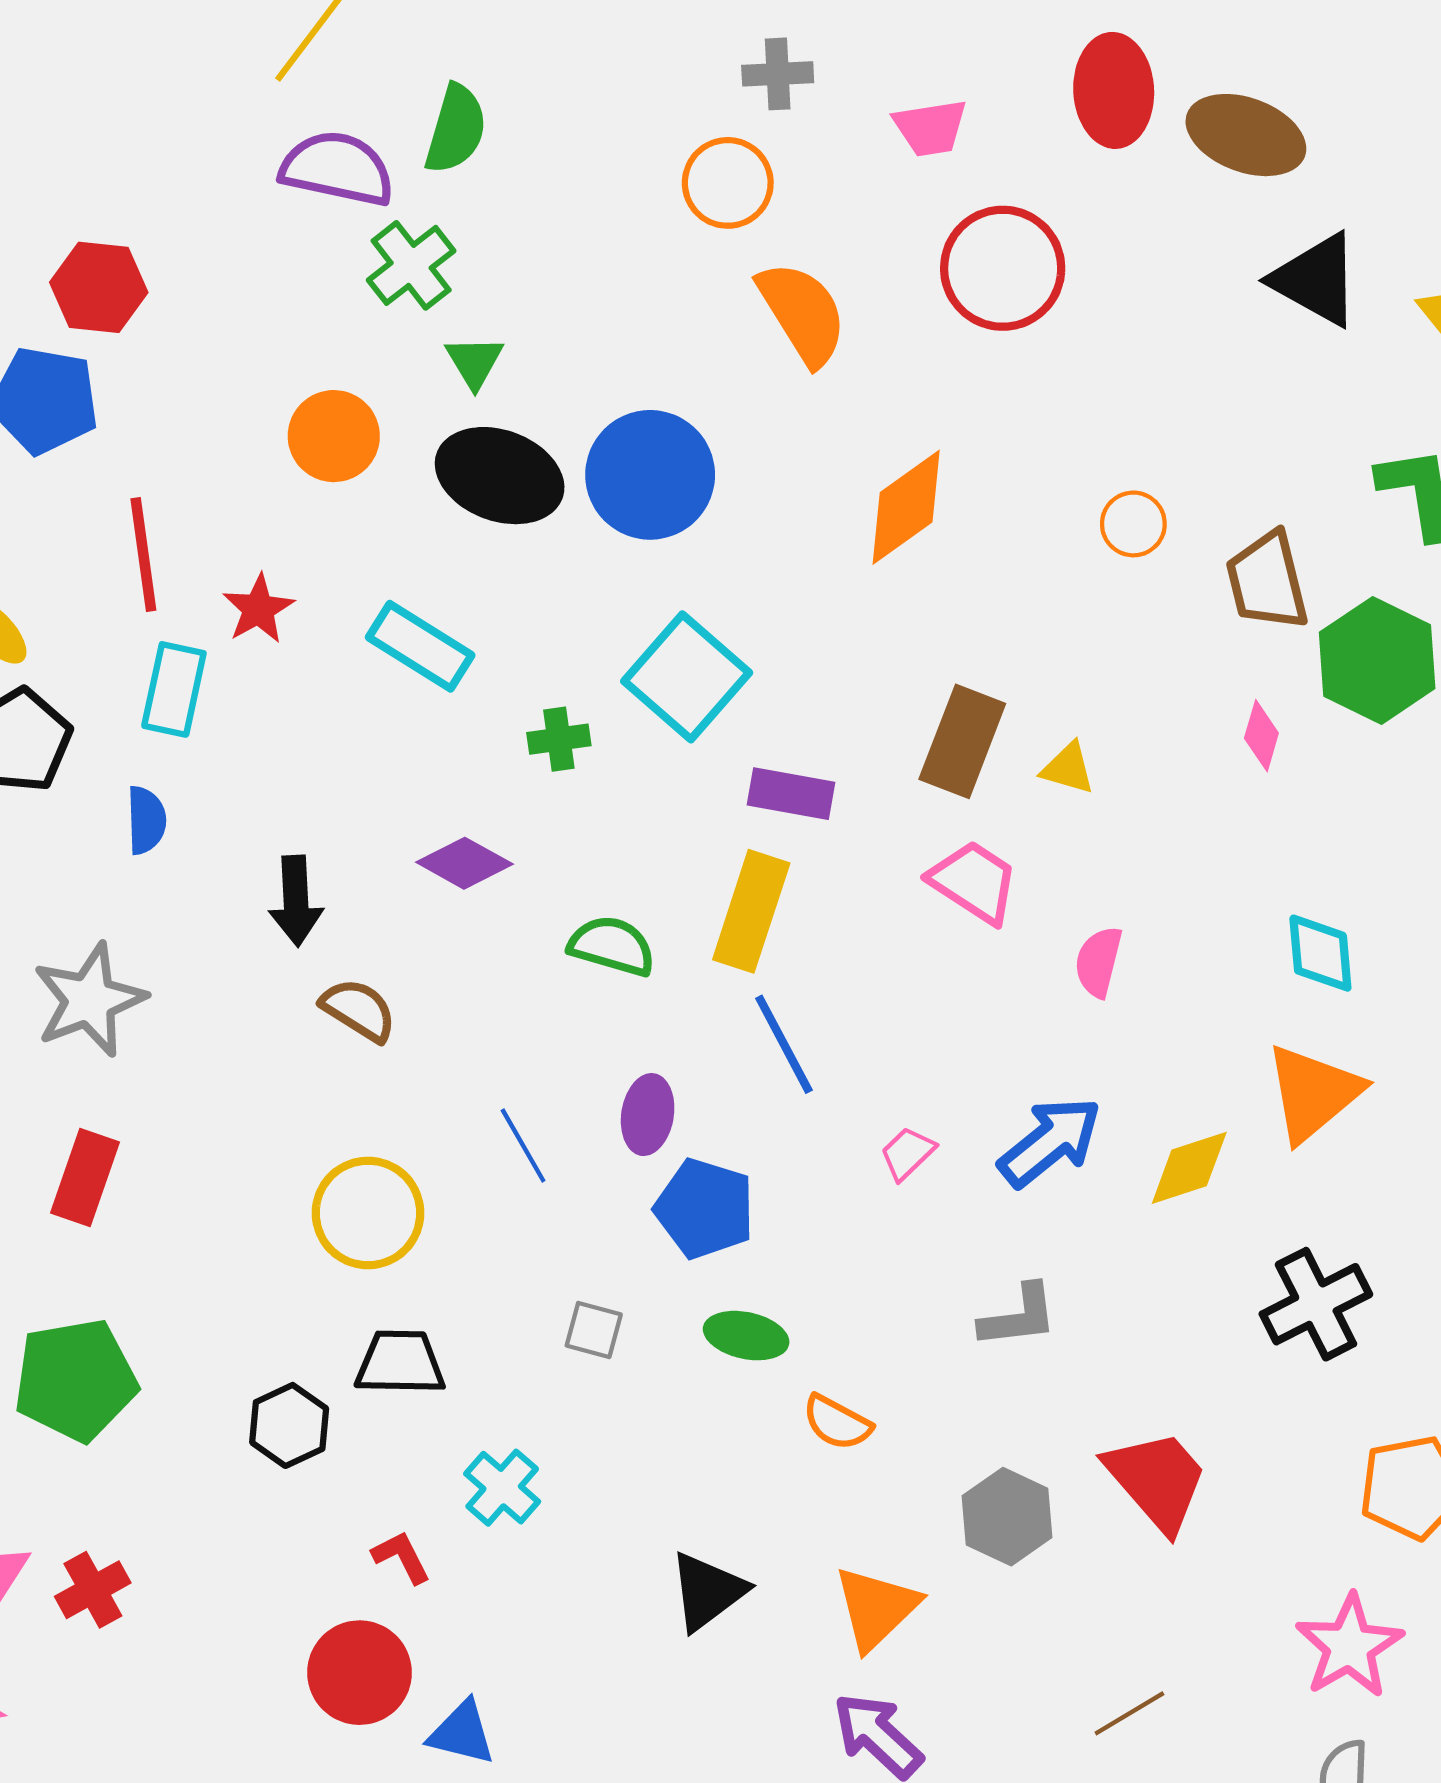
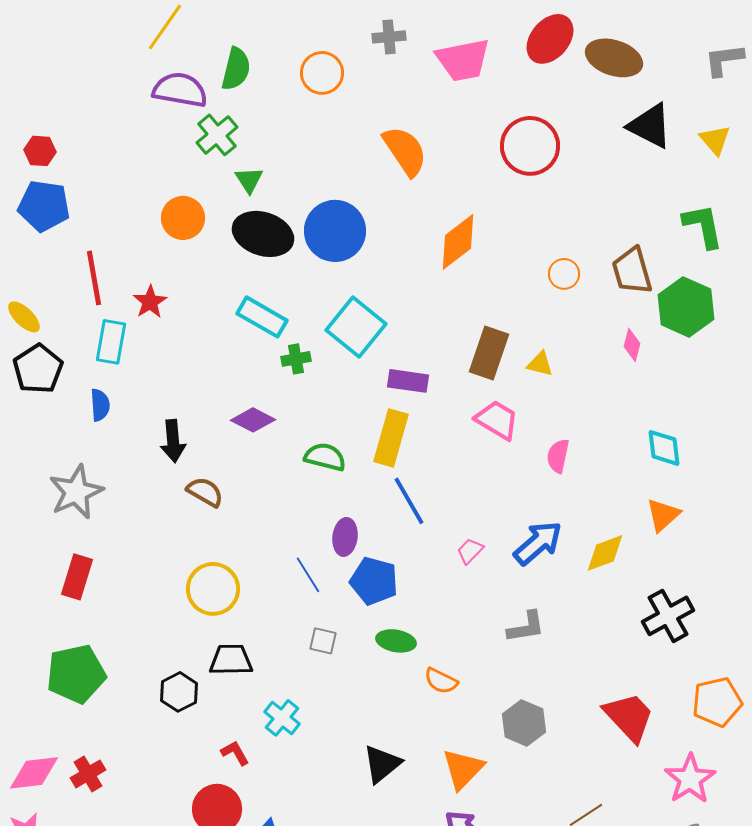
red ellipse: (1114, 90) -> (550, 39), turned 45
pink trapezoid: (930, 128) -> (463, 60), size x1.5
orange circle: (728, 183) -> (322, 73), moved
red circle: (1003, 268) -> (530, 146), moved
red hexagon: (99, 287) -> (40, 151), moved, size x0.7
orange circle: (1133, 524) -> (564, 274), moved
cyan rectangle: (420, 646) -> (262, 317), moved
orange triangle: (1313, 1093) -> (663, 515), size x0.7
blue line: (523, 1145) -> (308, 575), moved
red trapezoid: (1157, 1480) -> (629, 717), moved

